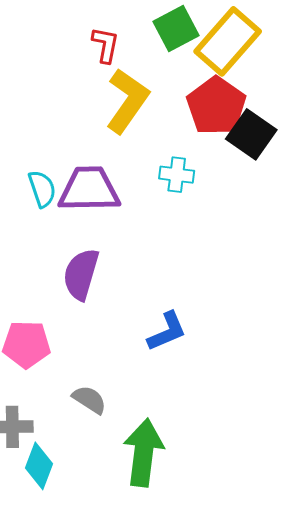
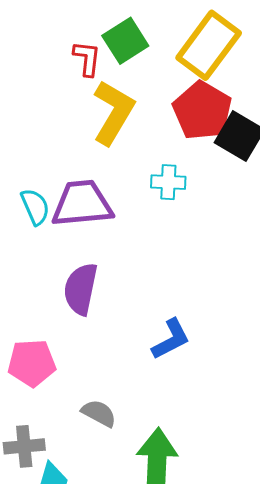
green square: (176, 29) -> (125, 41), moved

